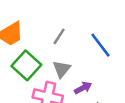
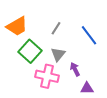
purple arrow: (83, 88) -> (75, 69), turned -88

